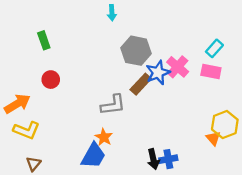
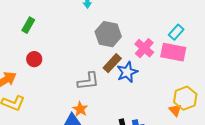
green rectangle: (44, 40) -> (28, 25), turned 49
pink rectangle: (211, 71) -> (173, 52), size x1.4
blue star: (158, 73) -> (127, 72), moved

